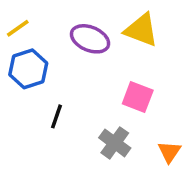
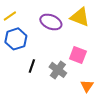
gray cross: (115, 143) -> (58, 70), moved
orange triangle: (169, 152) -> (87, 86), moved

